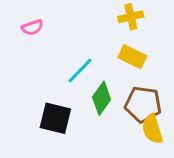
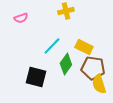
yellow cross: (131, 17) -> (66, 11), moved
yellow rectangle: (132, 57) -> (84, 47), moved

